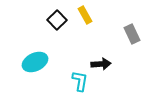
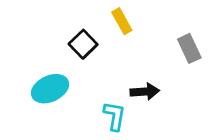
black square: (57, 20) -> (83, 44), moved

